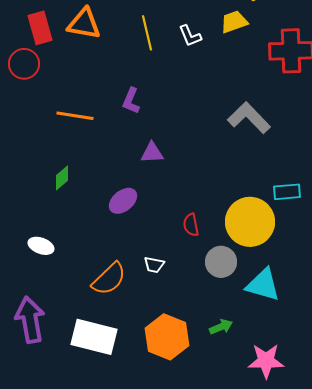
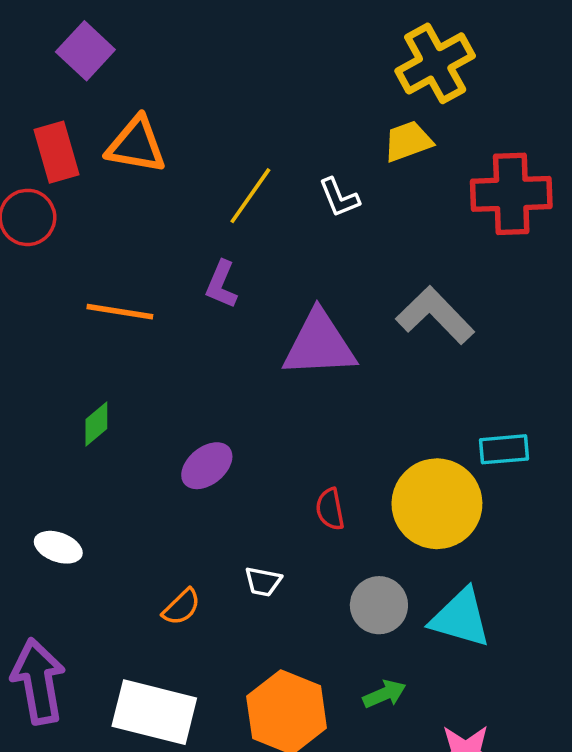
yellow line: (147, 33) -> (250, 196), moved, turned 48
white L-shape: (190, 36) -> (339, 197), moved
purple triangle: (152, 153) -> (319, 344), moved, size x1.8
gray circle: (221, 262) -> (379, 605), moved
orange semicircle: (109, 279) -> (181, 607), size x0.6

